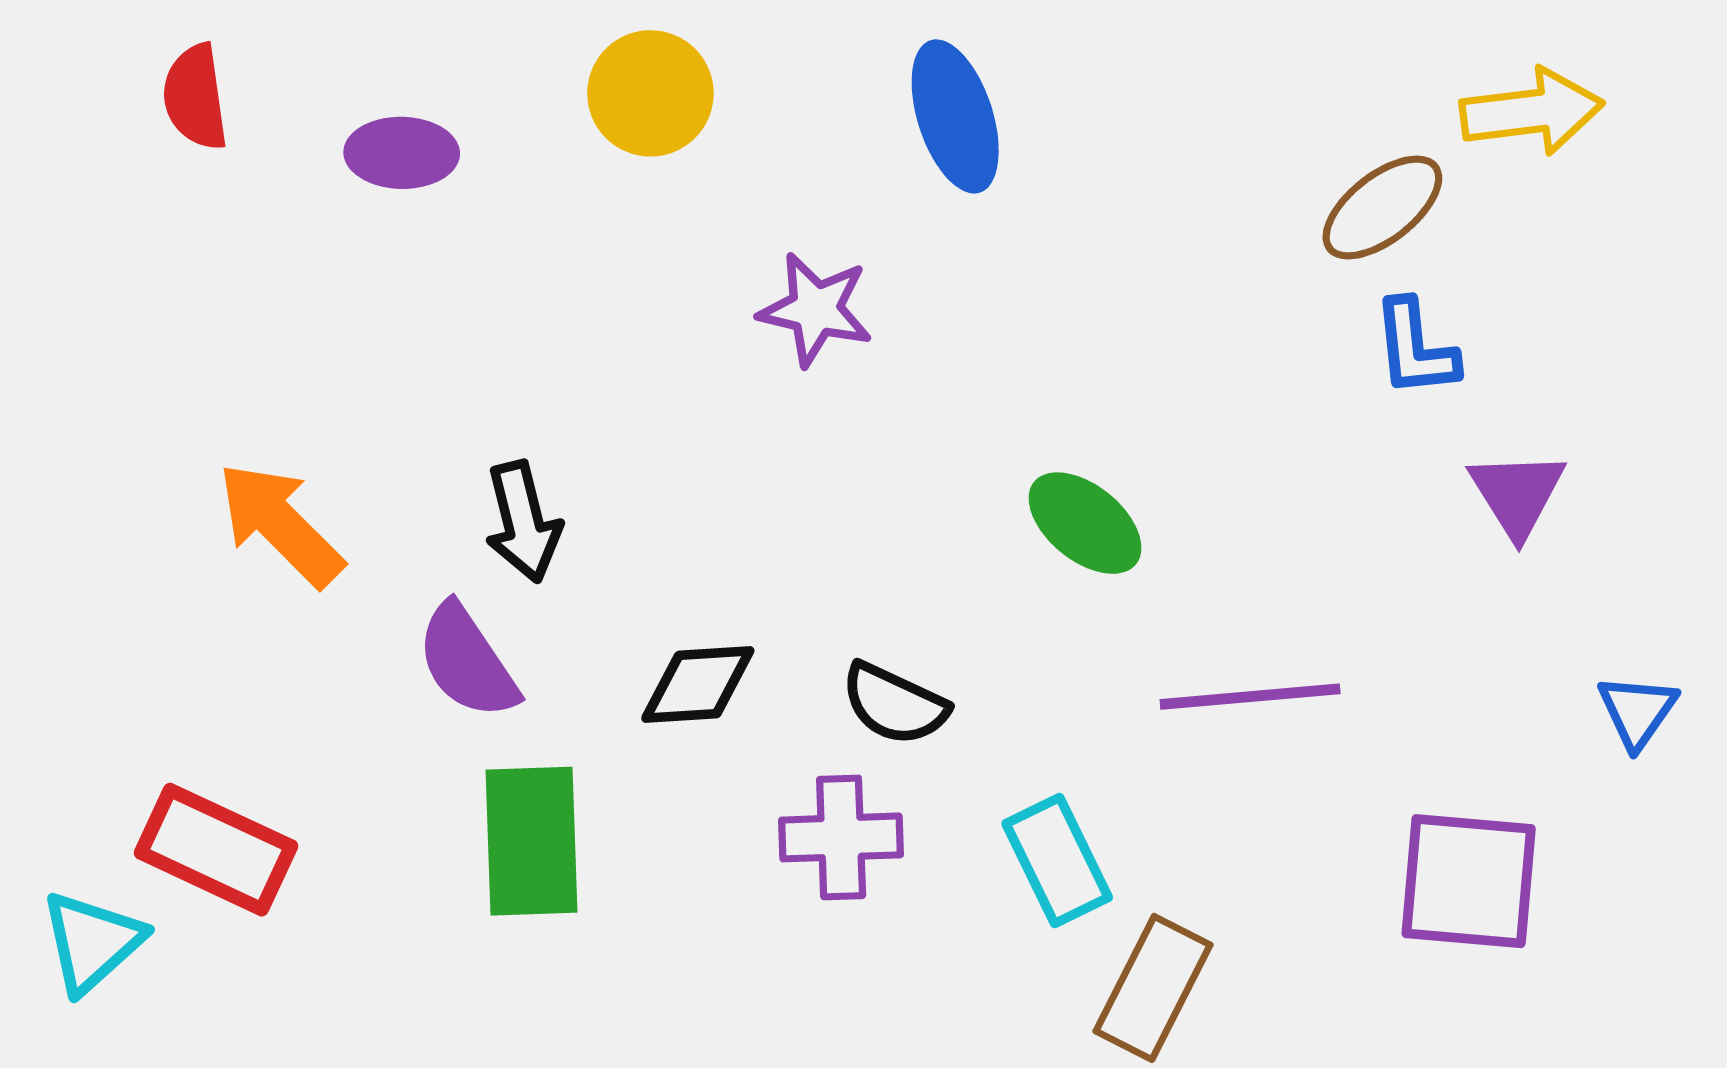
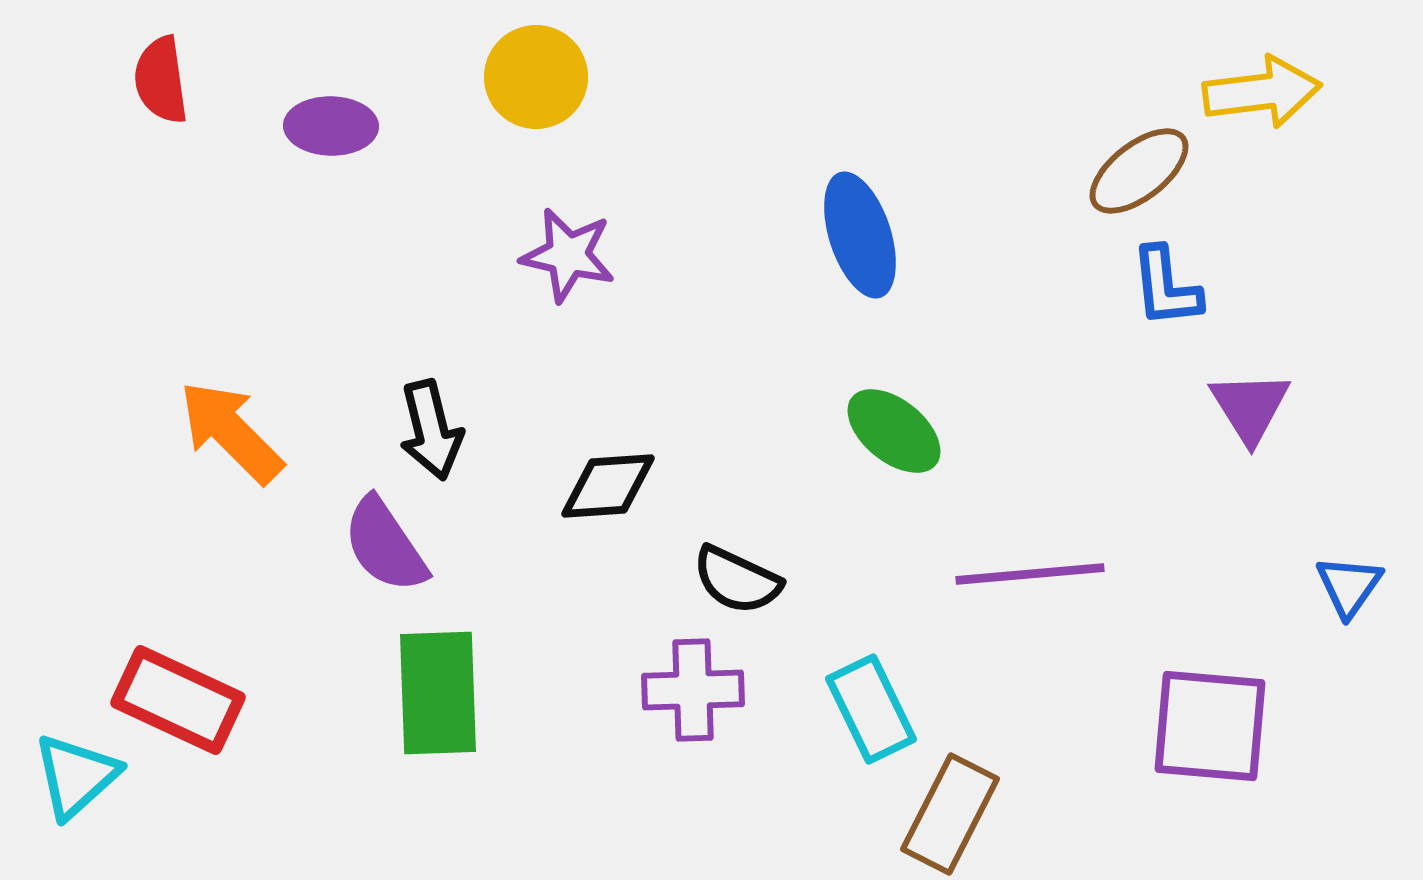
blue ellipse: (955, 116) -> (860, 235), moved
purple star: (816, 309) -> (568, 255), moved
black diamond: (698, 685) -> (608, 486), moved

